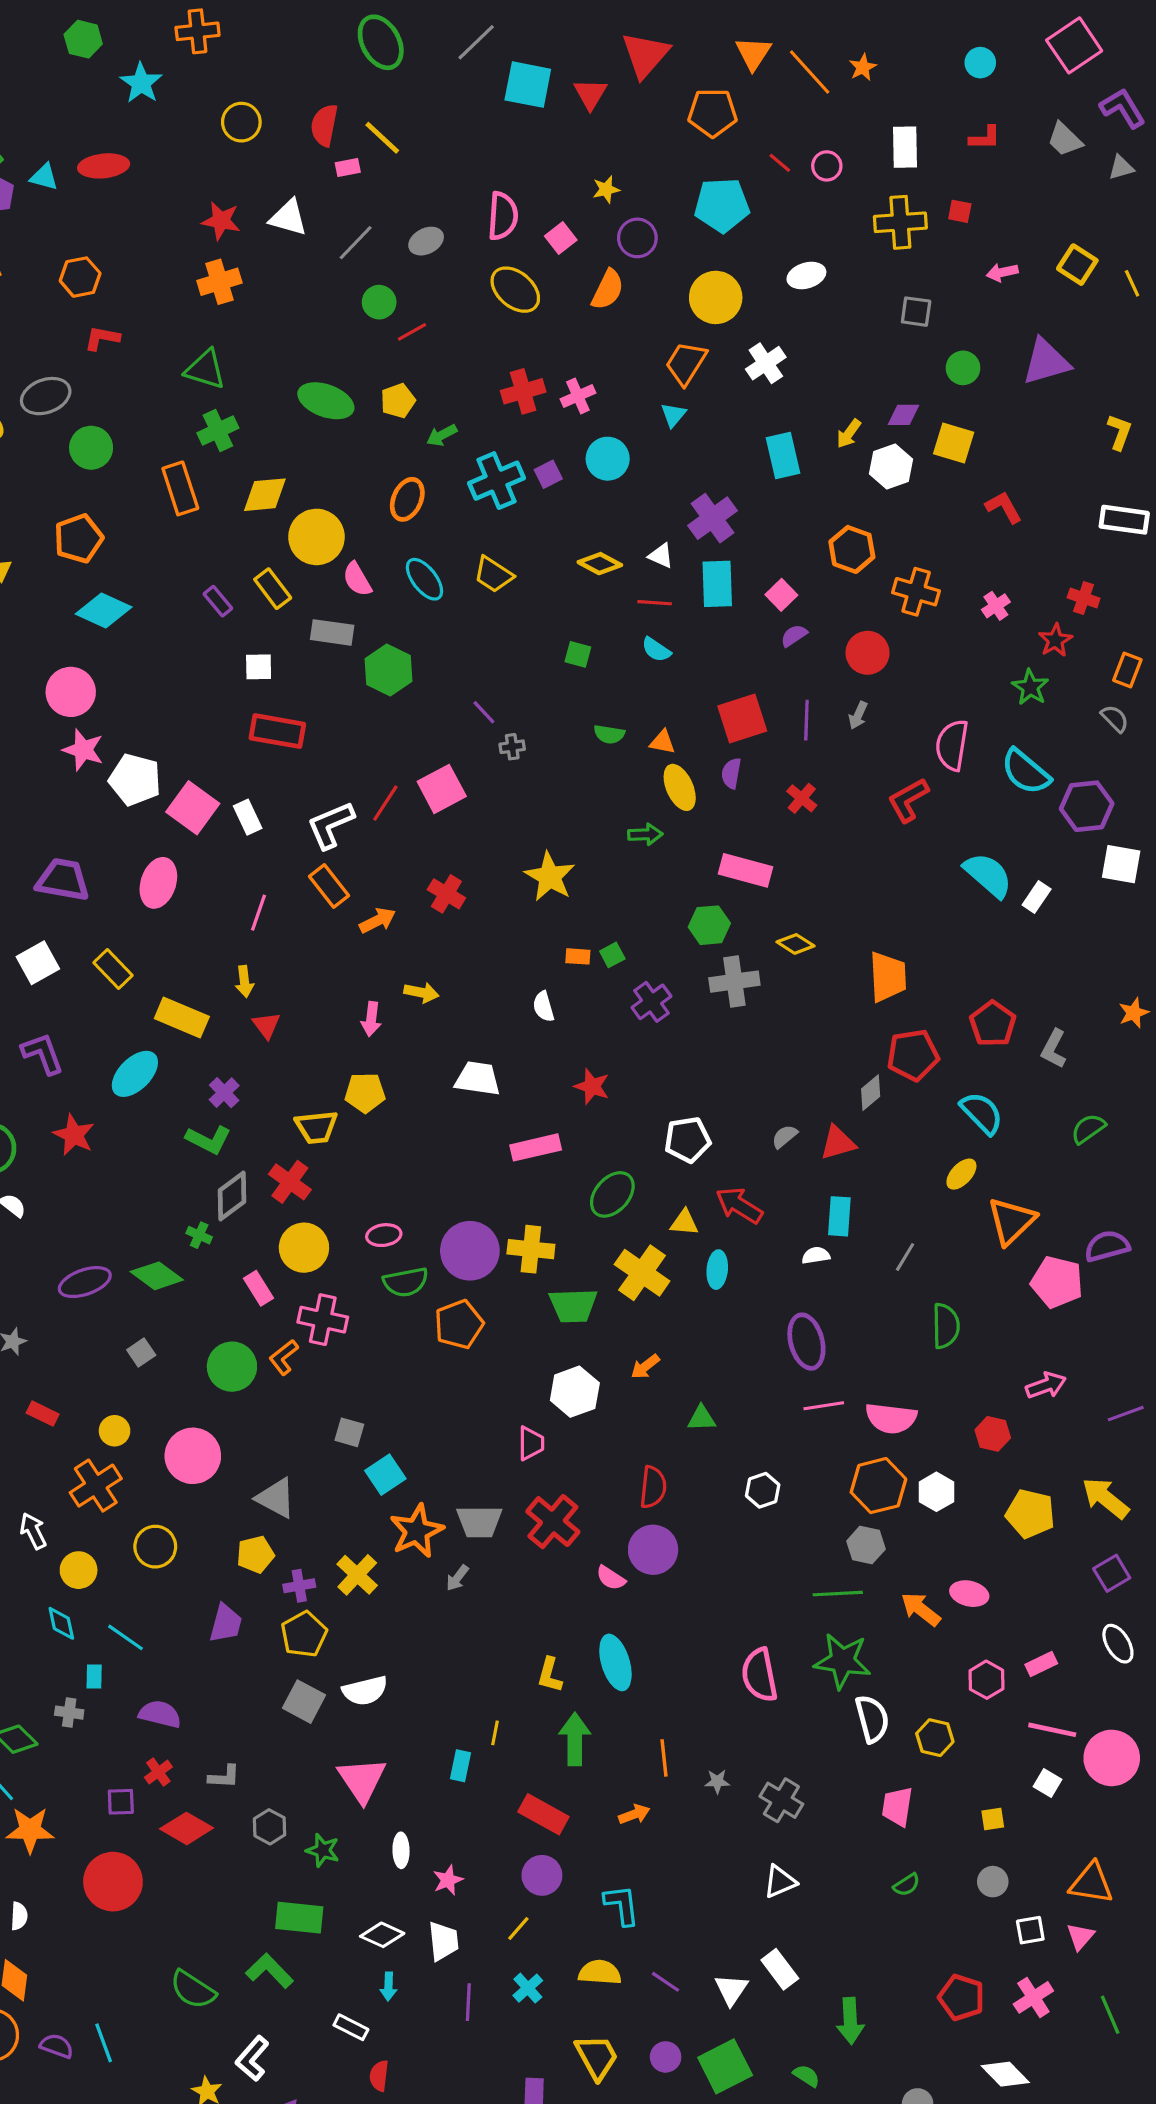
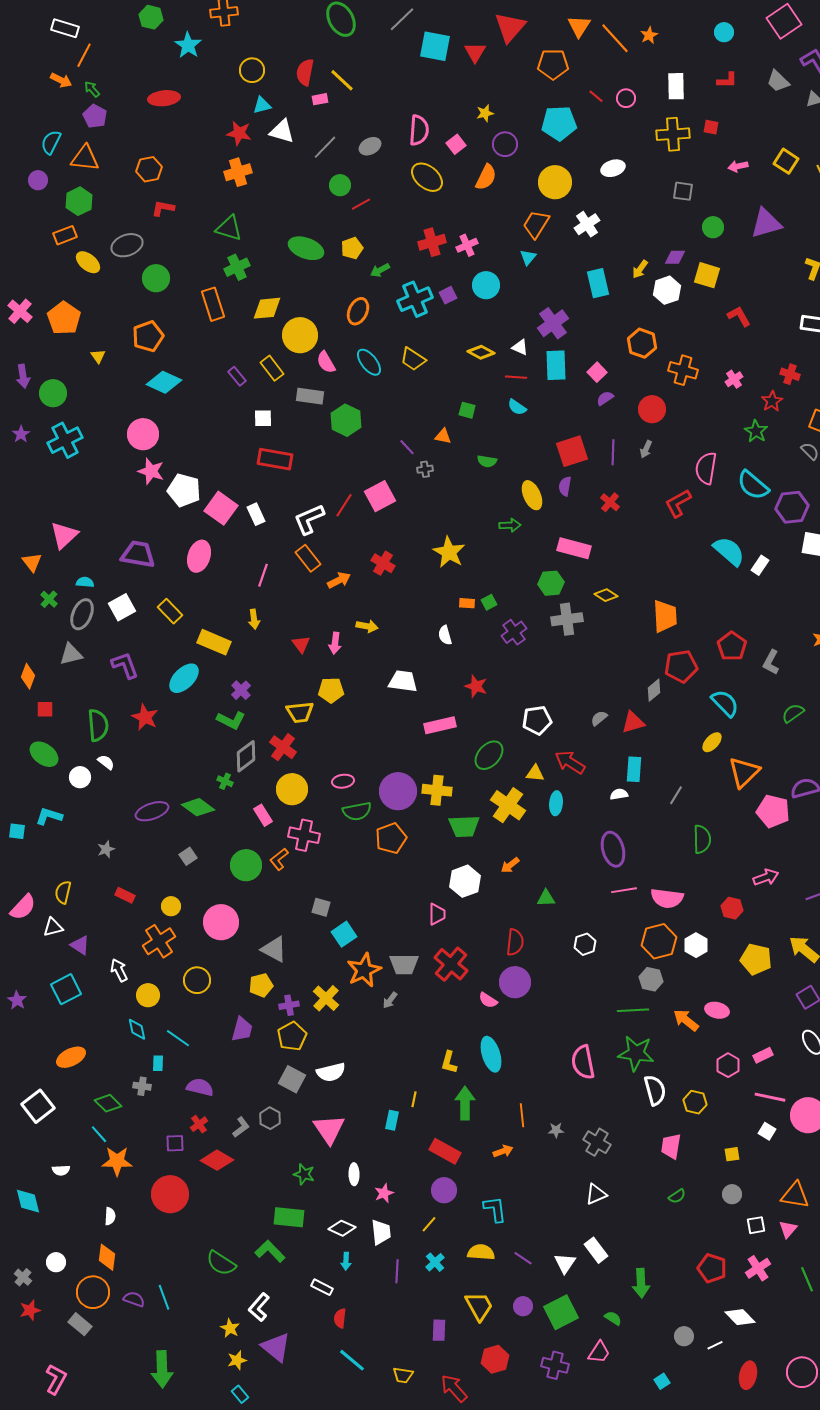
cyan triangle: (44, 177) -> (262, 105), moved, turned -30
orange triangle: (662, 742) -> (443, 436), moved
red triangle: (266, 1025) -> (301, 644), moved
gray L-shape: (224, 1777) -> (241, 1127), turned -40
gray hexagon: (270, 1827) -> (270, 1118), moved

